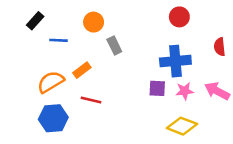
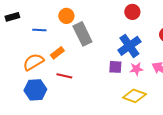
black rectangle: (35, 21) -> (12, 17), moved, turned 32
gray rectangle: (114, 45) -> (82, 34), size x1.6
blue cross: (175, 61) -> (129, 46), turned -30

